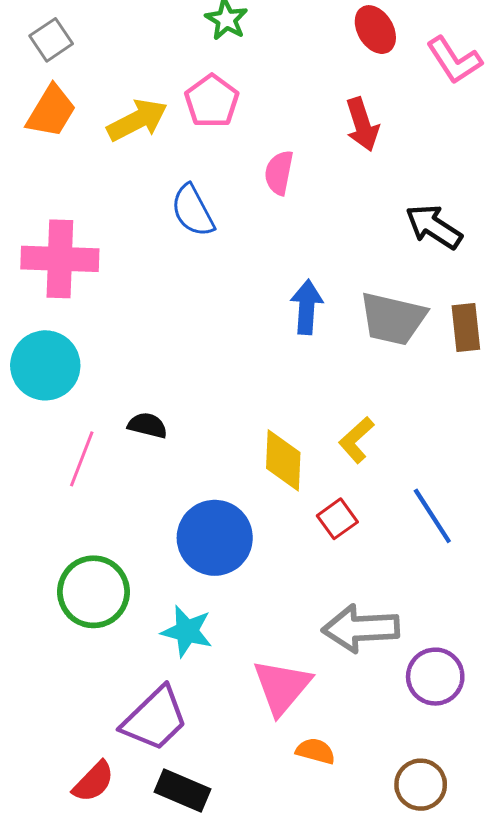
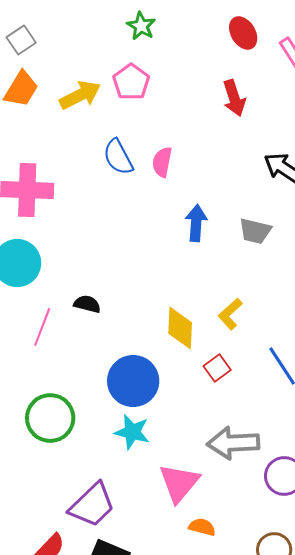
pink semicircle: (279, 173) -> (162, 162), moved
gray trapezoid: (393, 319) -> (255, 231), size x0.7
cyan star: (187, 631) -> (132, 432), moved

